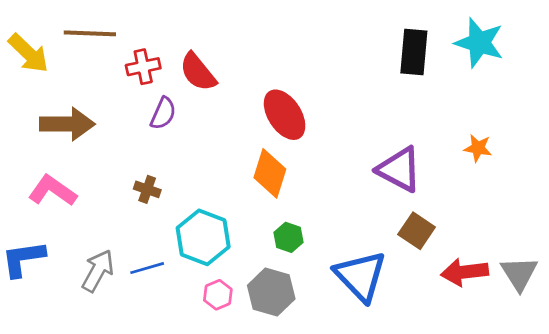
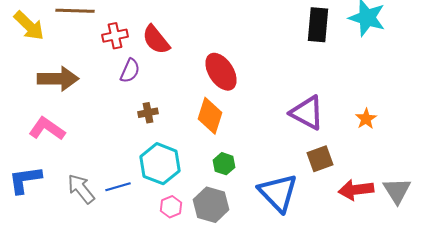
orange star: (478, 148) -> (366, 119), moved, turned 30
brown cross: (147, 189) -> (148, 113), moved, turned -30
brown square: (417, 231) -> (320, 159), turned 36
gray arrow: (98, 271) -> (81, 189), turned -68

